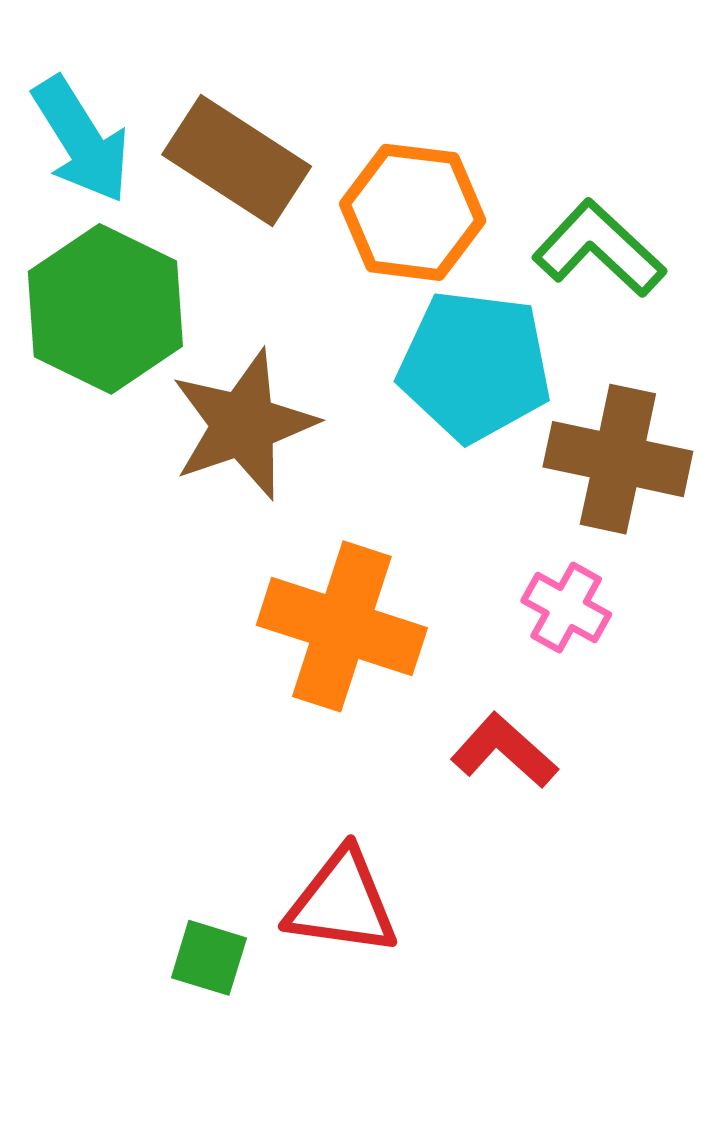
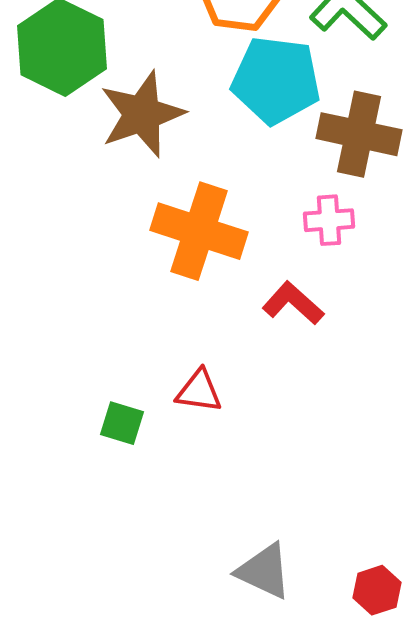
pink cross: (566, 607) -> (329, 220), turned -33
red triangle: (342, 903) -> (199, 391), size x0.7

